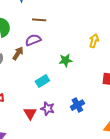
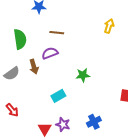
yellow arrow: (94, 41) -> (109, 26), moved
brown arrow: (18, 53) -> (34, 67), turned 128

